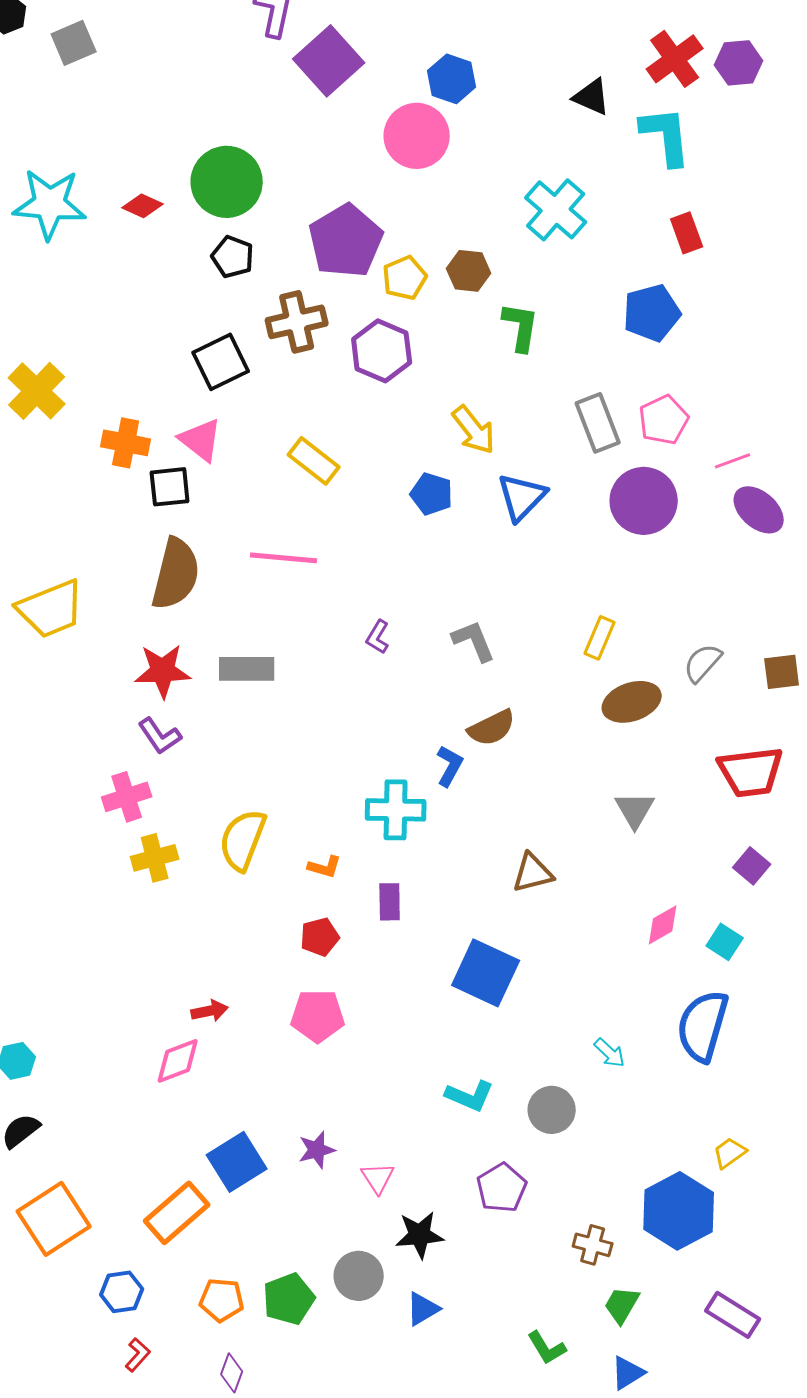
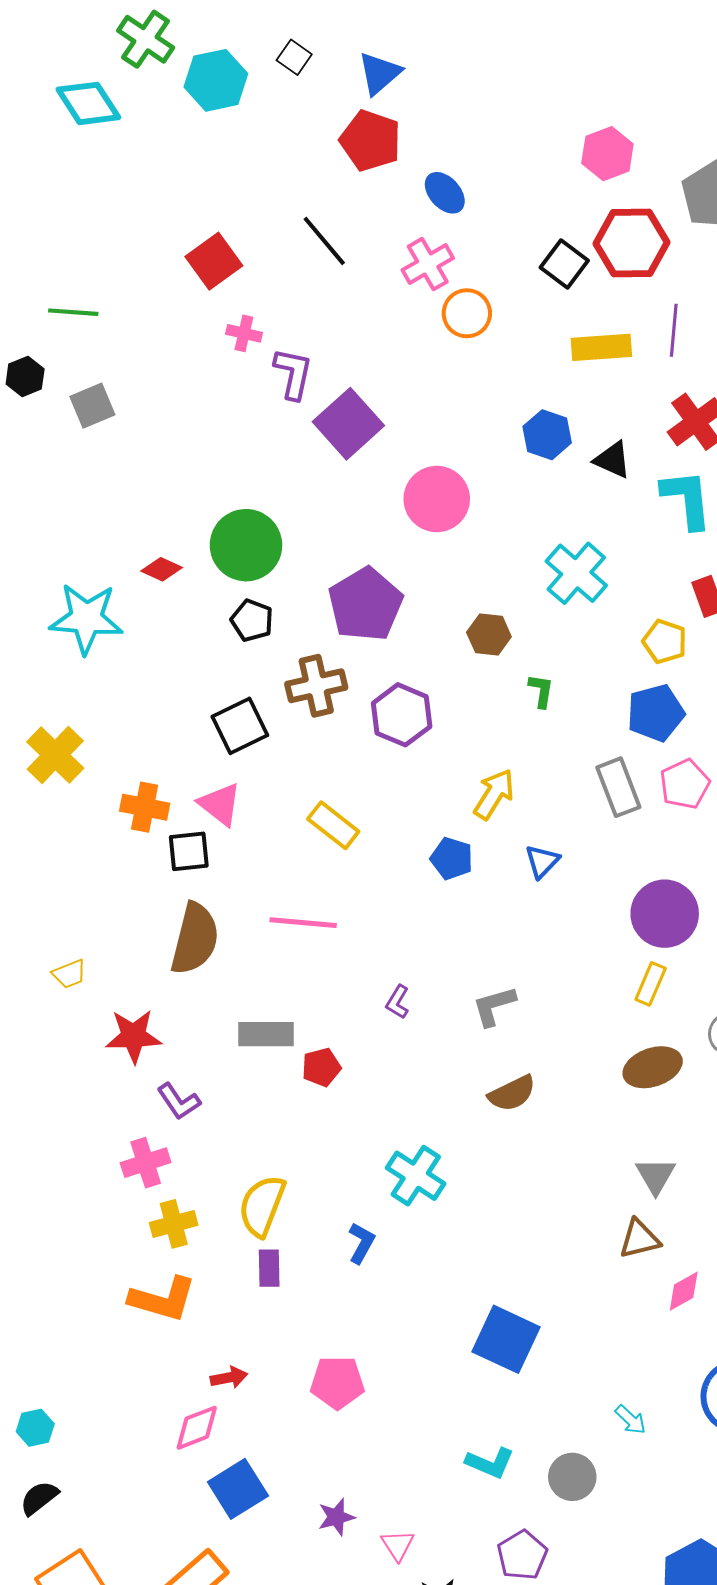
blue hexagon: (452, 79) -> (547, 435), moved
cyan star: (50, 204) -> (86, 618), moved
yellow pentagon: (405, 278) -> (665, 642), moved, turned -30
blue pentagon: (652, 313) -> (656, 713), moved
green L-shape: (521, 327) -> (541, 691), size x0.7
yellow arrow: (474, 430) -> (494, 794), turned -110
blue triangle: (522, 497) -> (542, 861), size x0.7
purple circle: (644, 501) -> (665, 914), moved
yellow trapezoid: (51, 609) -> (69, 974), size x0.5
yellow rectangle: (600, 638) -> (651, 984), moved
gray L-shape: (474, 641) -> (494, 1006), turned -84
red star: (163, 671) -> (134, 1036), moved
blue L-shape: (450, 766) -> (361, 1243), moved
cyan cross: (396, 810) -> (416, 1176), turned 32
orange L-shape: (325, 867) -> (163, 1299), moved, size x2.0
brown triangle: (533, 873) -> (640, 1239), moved
purple rectangle: (390, 902) -> (269, 1268), moved
red pentagon: (320, 937) -> (321, 1067), moved
blue square: (237, 1162) -> (238, 1489), moved

